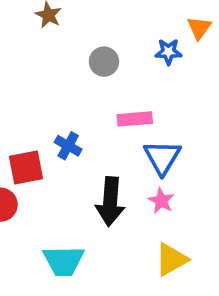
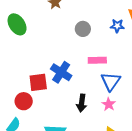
blue cross: (68, 146) -> (61, 72), size x1.5
black arrow: (110, 201) -> (82, 103), size x0.7

